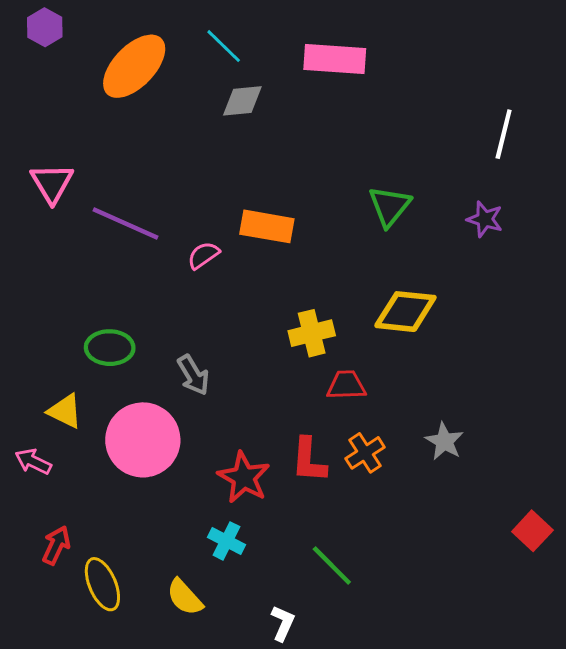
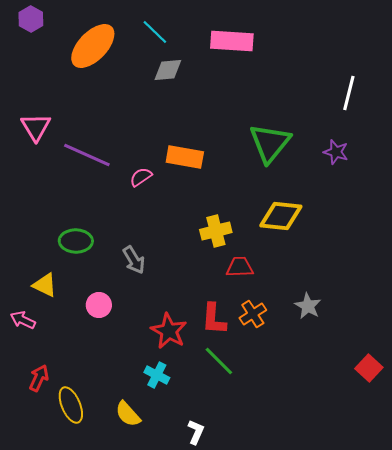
green triangle: (390, 206) -> (270, 143), size x1.4
pink circle: (143, 440) -> (99, 305), size x0.5
green line: (332, 565) -> (219, 361), moved

